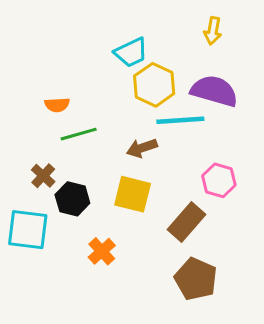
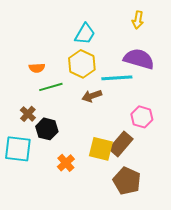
cyan trapezoid: (131, 52) -> (85, 34), turned -35
yellow hexagon: (154, 85) -> (82, 64), moved
yellow square: (133, 194) -> (101, 149), moved

